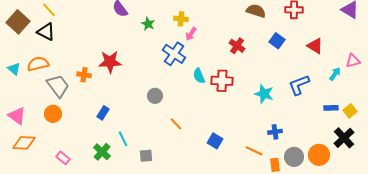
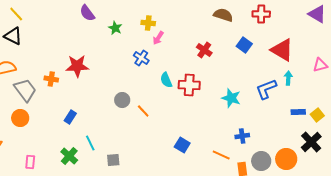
red triangle: (315, 46) -> (282, 50), size x1.4
blue cross: (174, 54) -> (141, 58), size x0.7
cyan arrow: (335, 74) -> (288, 78), moved, turned -32
orange line: (176, 124) -> (143, 111), moved
pink rectangle: (63, 158) -> (30, 162), turned 56

